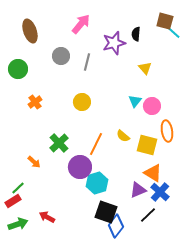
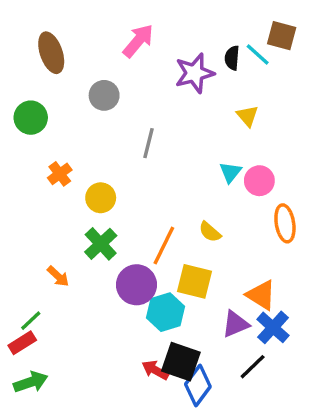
cyan line: (173, 32) -> (258, 54), moved
gray line: (87, 62) -> (148, 143), moved
yellow circle: (82, 102) -> (101, 198), moved
yellow square: (147, 145) -> (195, 281), moved
red arrow: (47, 217) -> (155, 370), moved

